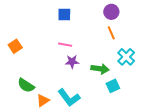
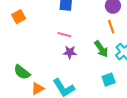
orange square: (15, 46) -> (19, 17), moved
green arrow: (100, 69) -> (101, 49), moved, turned 42

